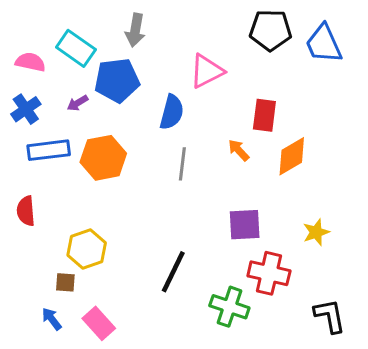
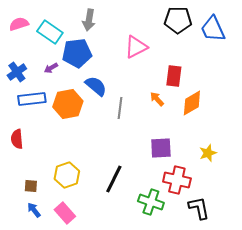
pink semicircle: (30, 62) -> (19, 24), moved, turned -30
blue semicircle: (172, 112) -> (96, 86), moved, turned -65
yellow hexagon: (87, 249) -> (67, 175), moved
brown square: (65, 282) -> (31, 186), moved
black L-shape: (330, 316) -> (199, 208), moved

